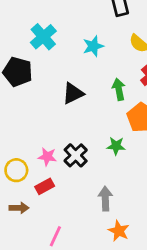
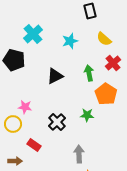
pink star: (47, 157) -> (25, 107), moved
yellow circle: (16, 170) -> (13, 124), moved
red rectangle: (45, 186) -> (34, 145), turned 64

